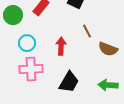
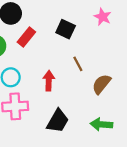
brown semicircle: (108, 49) -> (101, 84), turned 108

